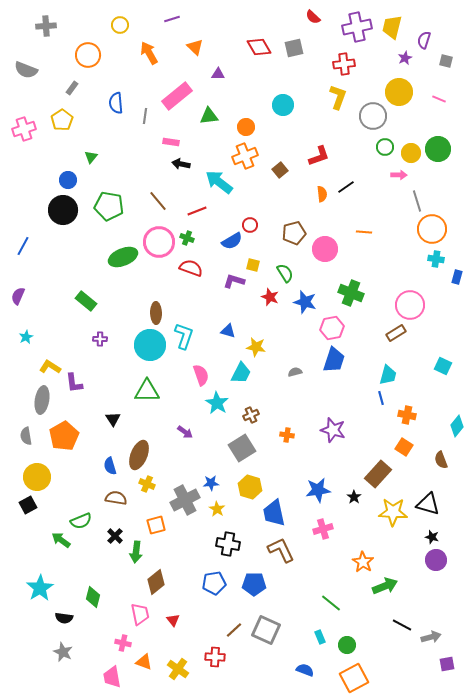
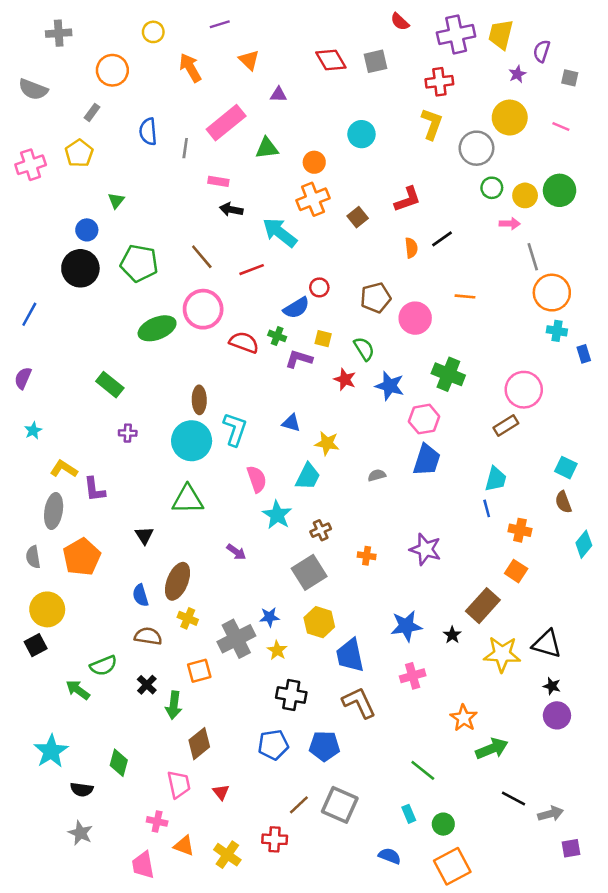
green cross: (187, 238) -> (277, 336), moved
blue rectangle: (457, 277) -> (584, 354), turned -32
brown semicircle: (441, 460) -> (563, 502), moved

